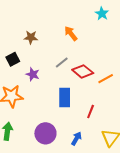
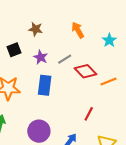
cyan star: (102, 14) -> (109, 40), moved
purple star: (33, 74) -> (41, 57), moved
blue rectangle: (65, 97) -> (45, 85), moved

